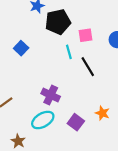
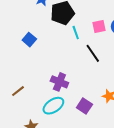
pink square: (86, 35) -> (99, 27), moved
cyan line: (69, 52) -> (76, 33), moved

